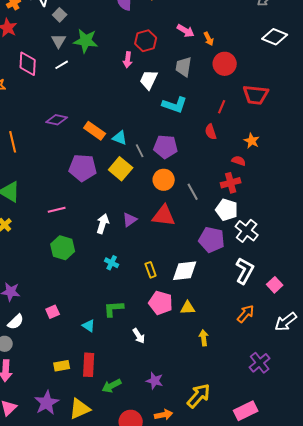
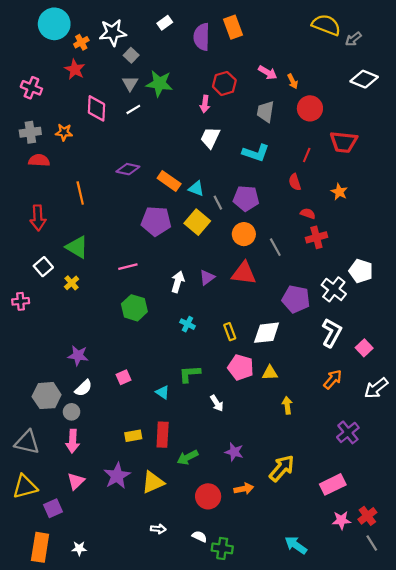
white trapezoid: (149, 80) -> (210, 138), moved
red semicircle: (239, 161) -> (308, 214), moved
white pentagon: (227, 210) -> (361, 271), moved

